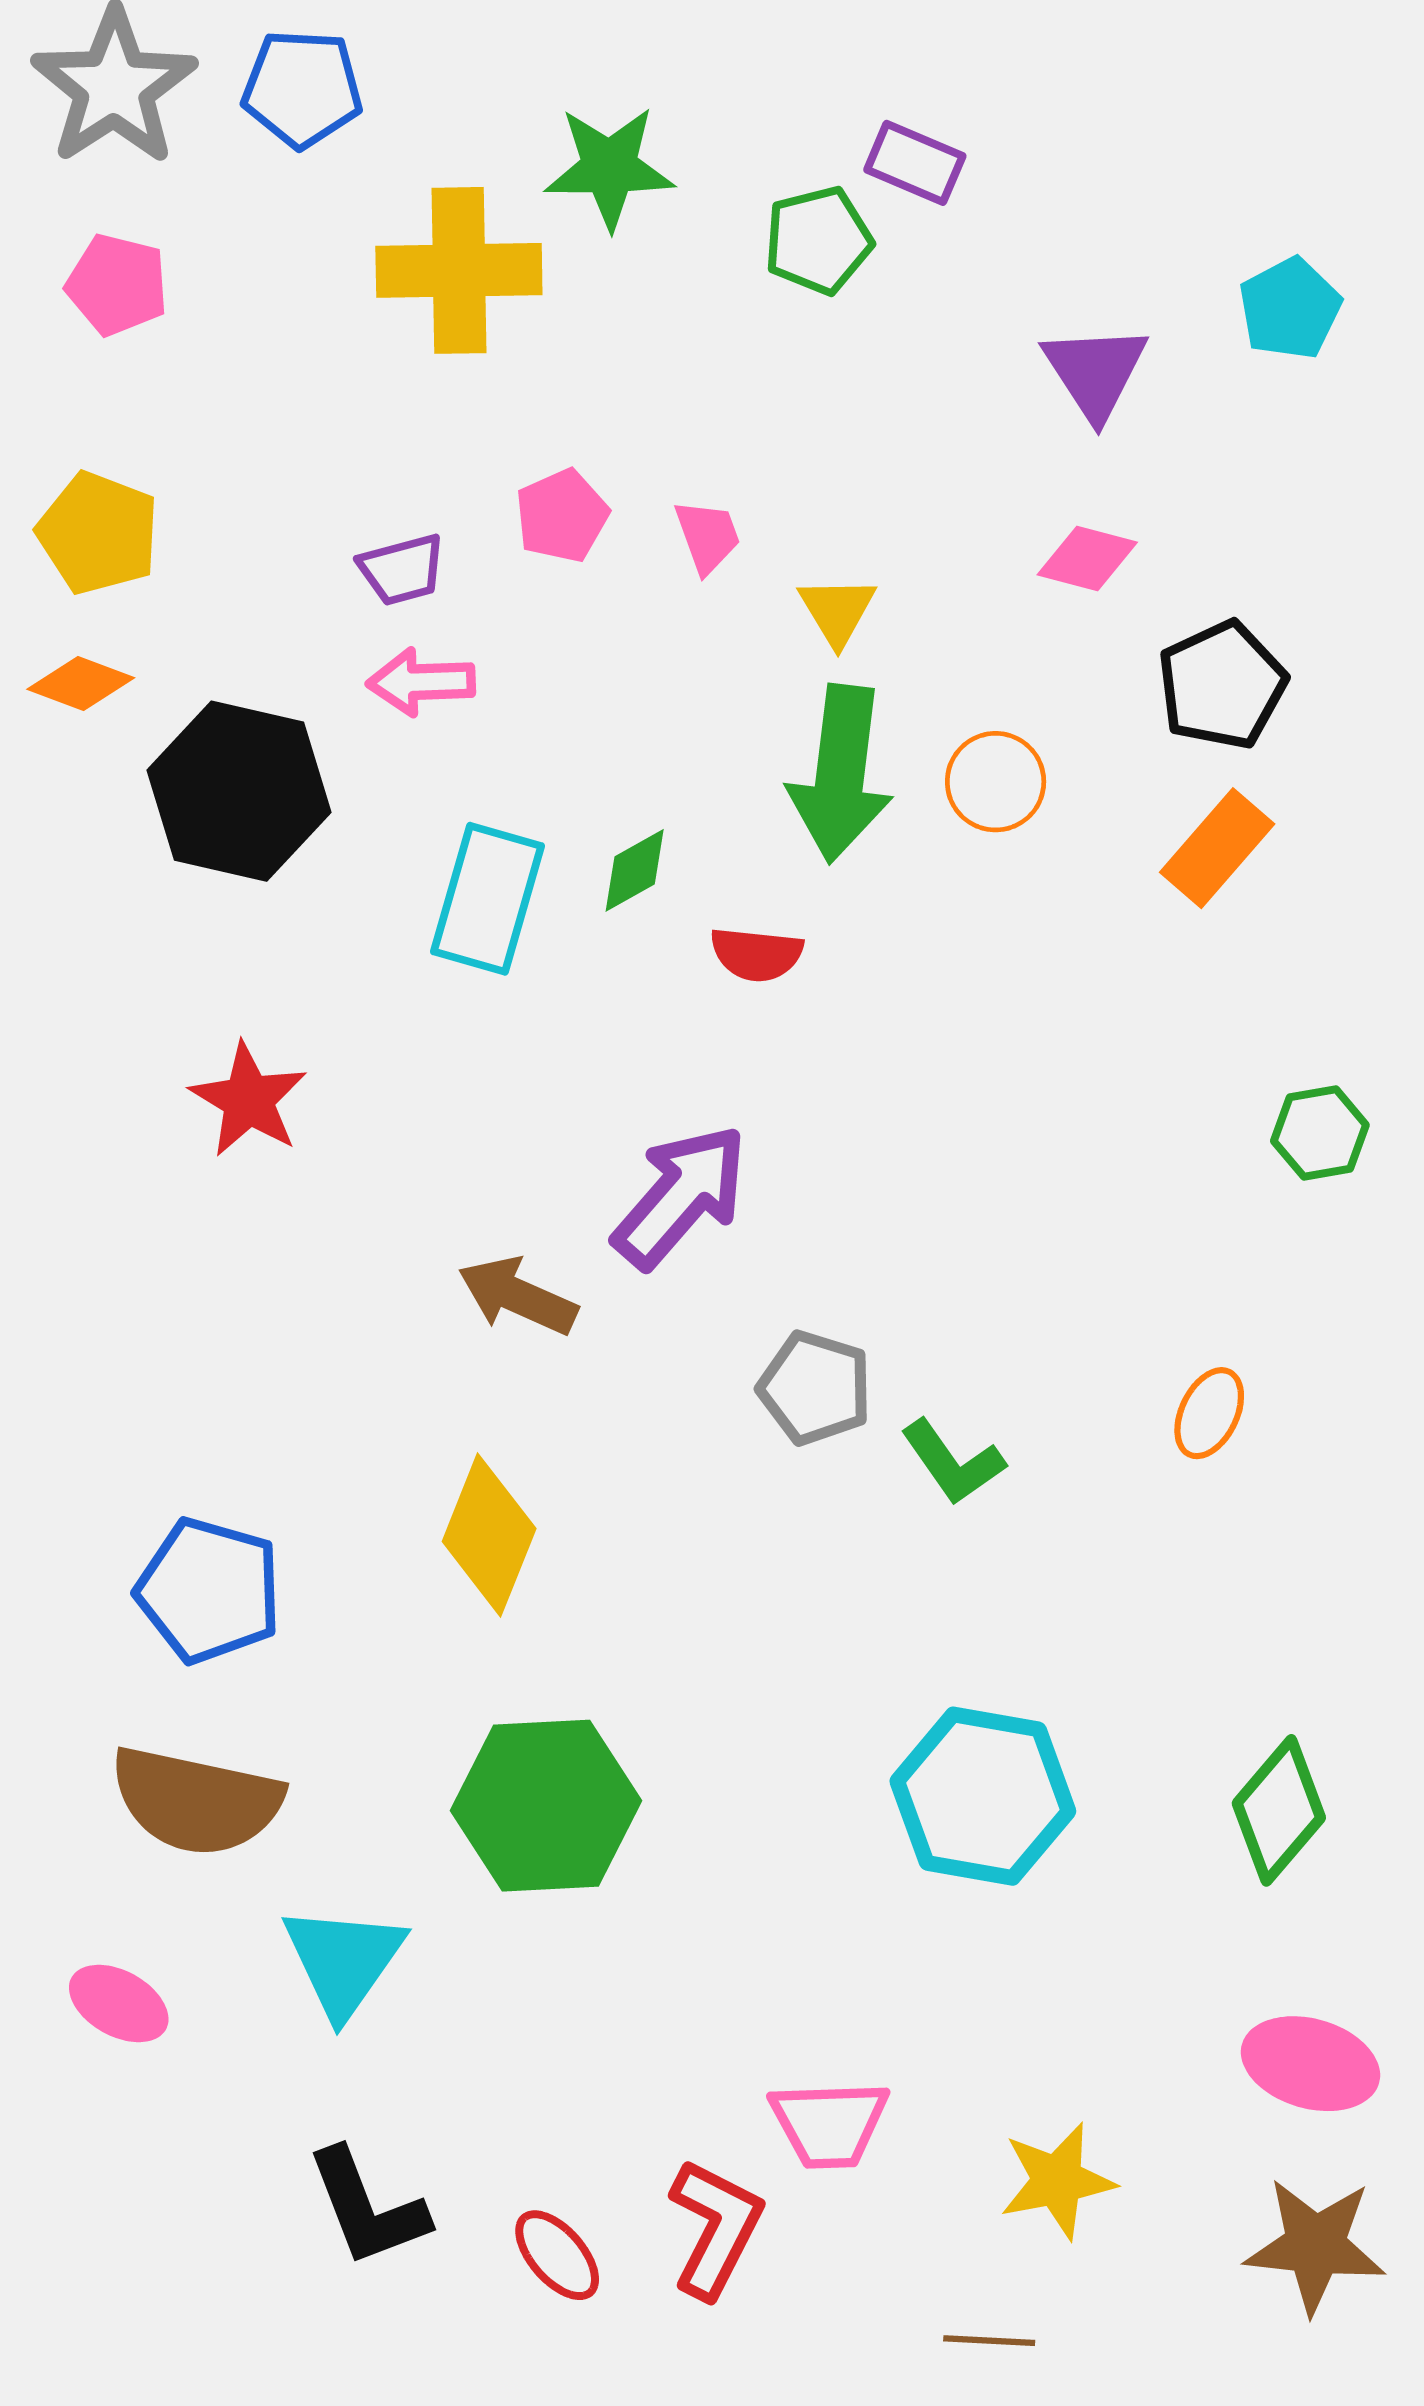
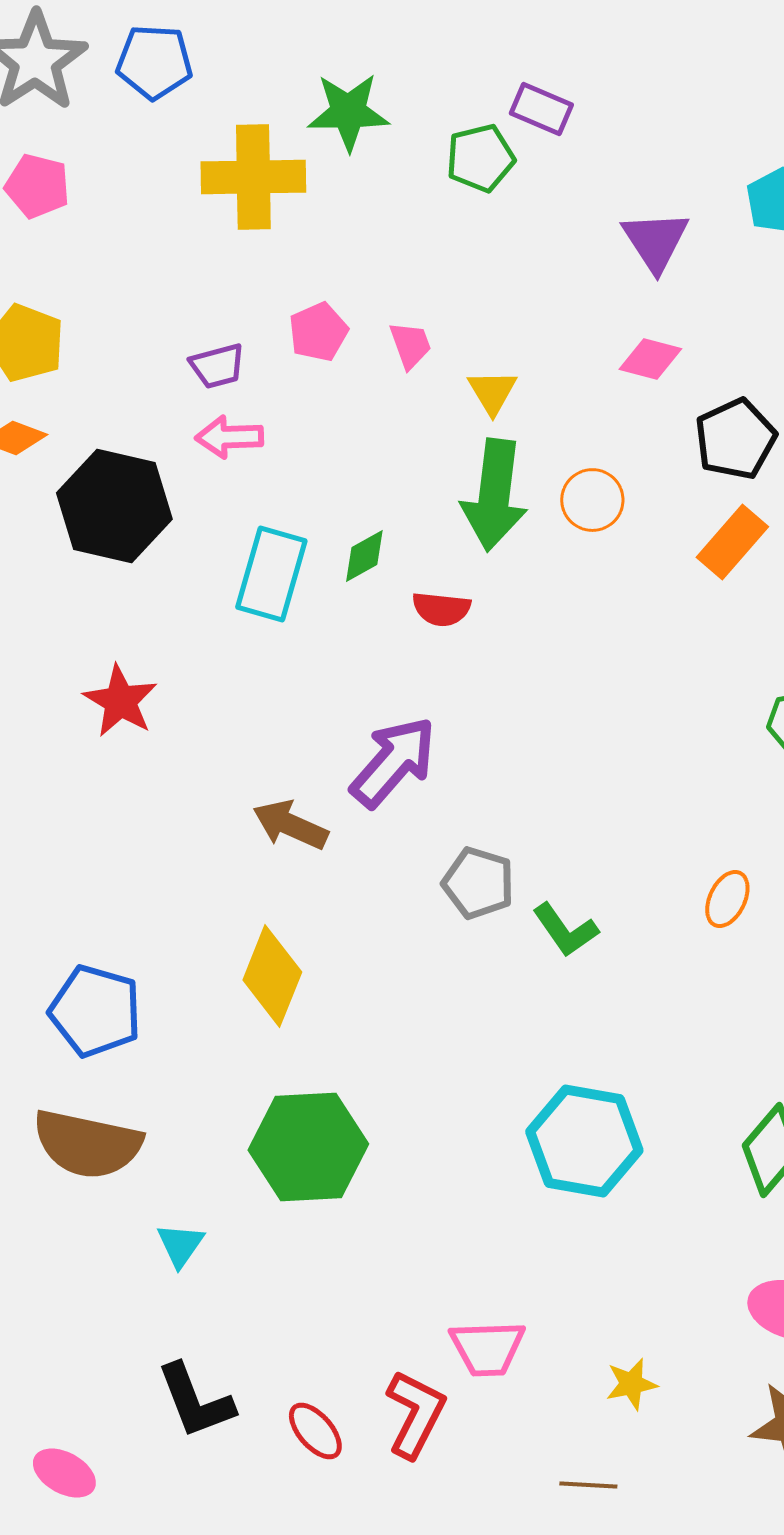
cyan triangle: (343, 1961) -> (180, 1245), size x0.6
pink ellipse: (119, 2003) -> (64, 1473), moved
yellow star: (1057, 2181) -> (631, 1384), size x0.7

